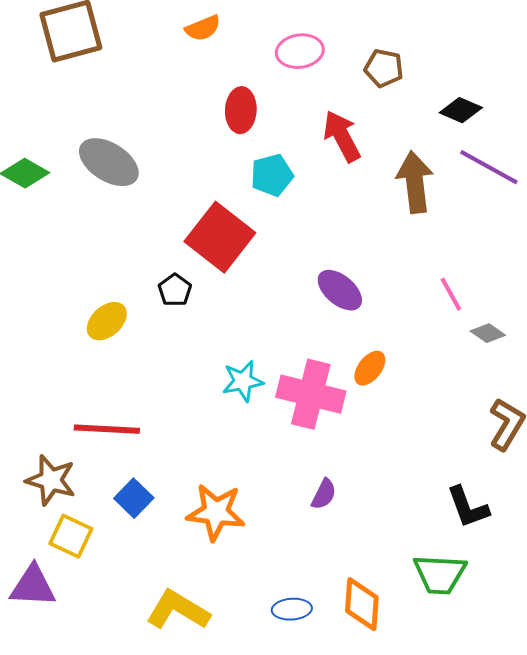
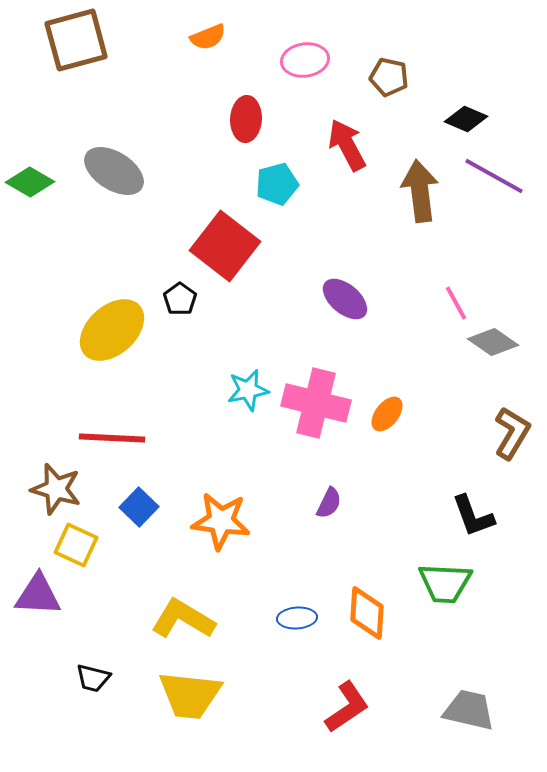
yellow ellipse: (107, 321) -> (112, 330), size x1.6
gray diamond: (488, 333) -> (493, 342), size x1.4
orange ellipse: (370, 368) -> (387, 414), moved

